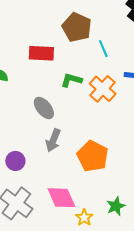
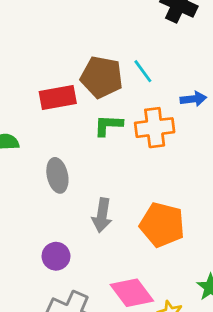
brown pentagon: (77, 27) -> (102, 77), moved
orange cross: (103, 89) -> (155, 128), turned -36
gray ellipse: (44, 108) -> (57, 175), moved, turned 40

